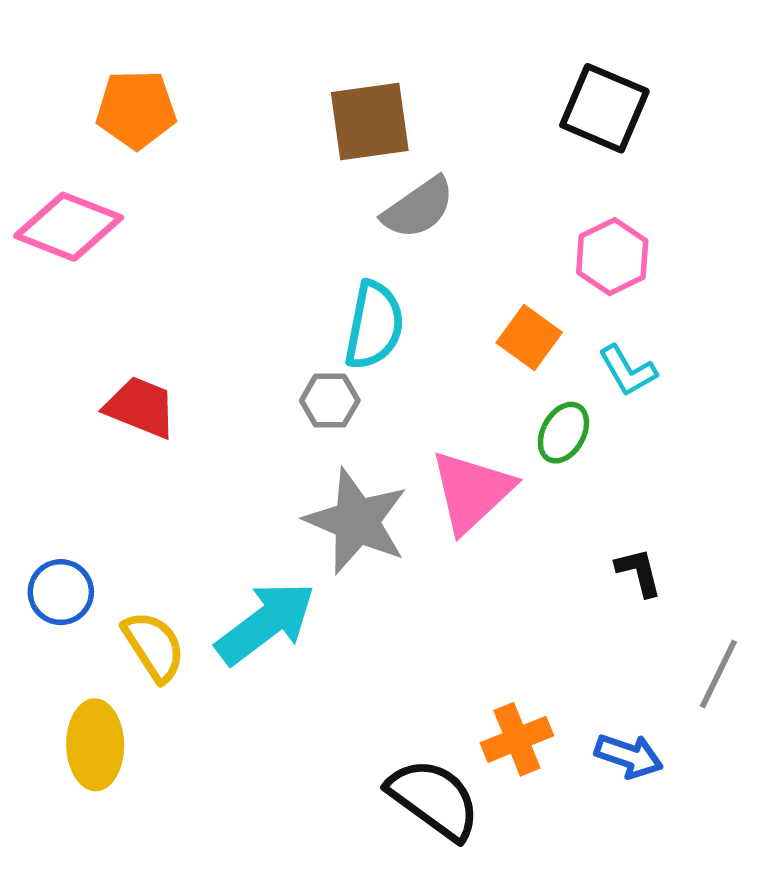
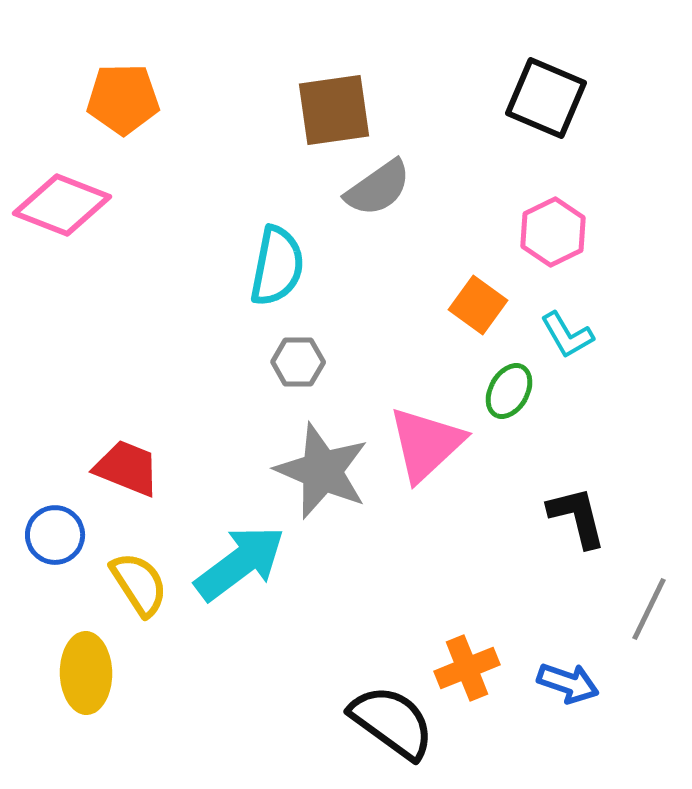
cyan semicircle: (374, 325) -> (277, 266), moved
red trapezoid: (141, 407) -> (127, 468), moved
black L-shape: (639, 572) -> (577, 517), size x1.4

